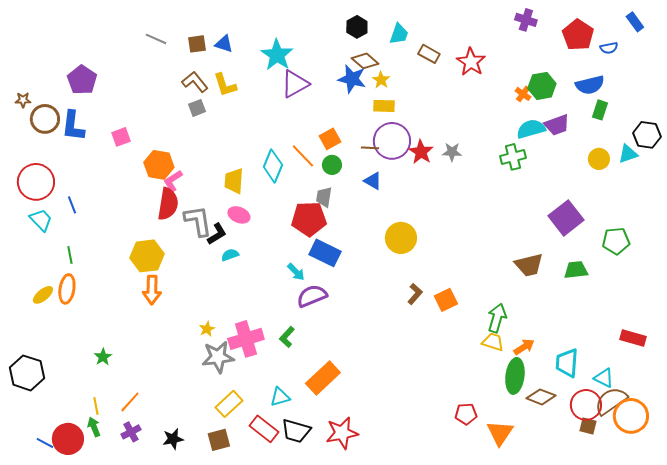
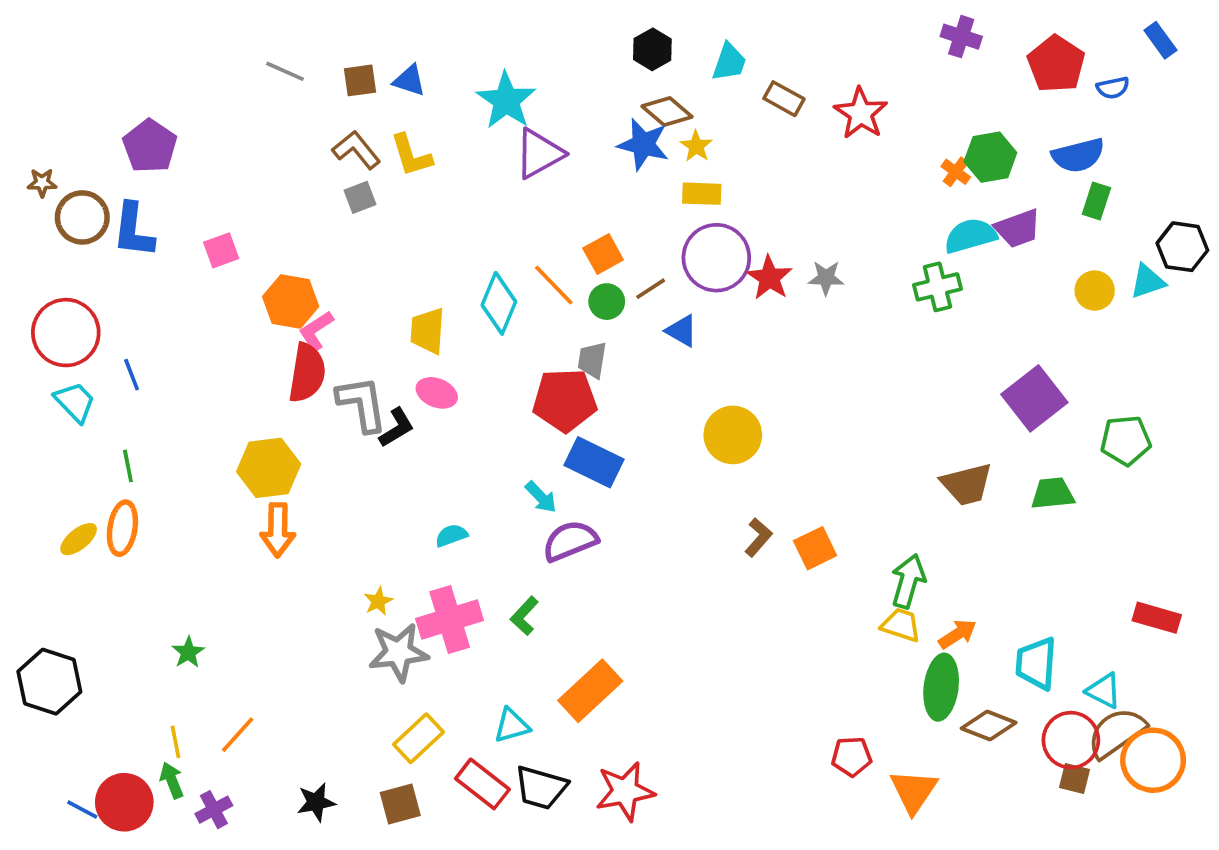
brown line: (370, 148) -> (651, 289), moved, turned -36
cyan semicircle: (230, 255) -> (451, 535), moved
purple cross: (131, 432) -> (214, 810), moved

